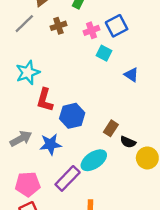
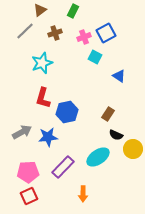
cyan star: (28, 73) -> (42, 63), moved
brown rectangle: (111, 128) -> (108, 114), moved
cyan ellipse: (94, 160) -> (98, 157), moved

